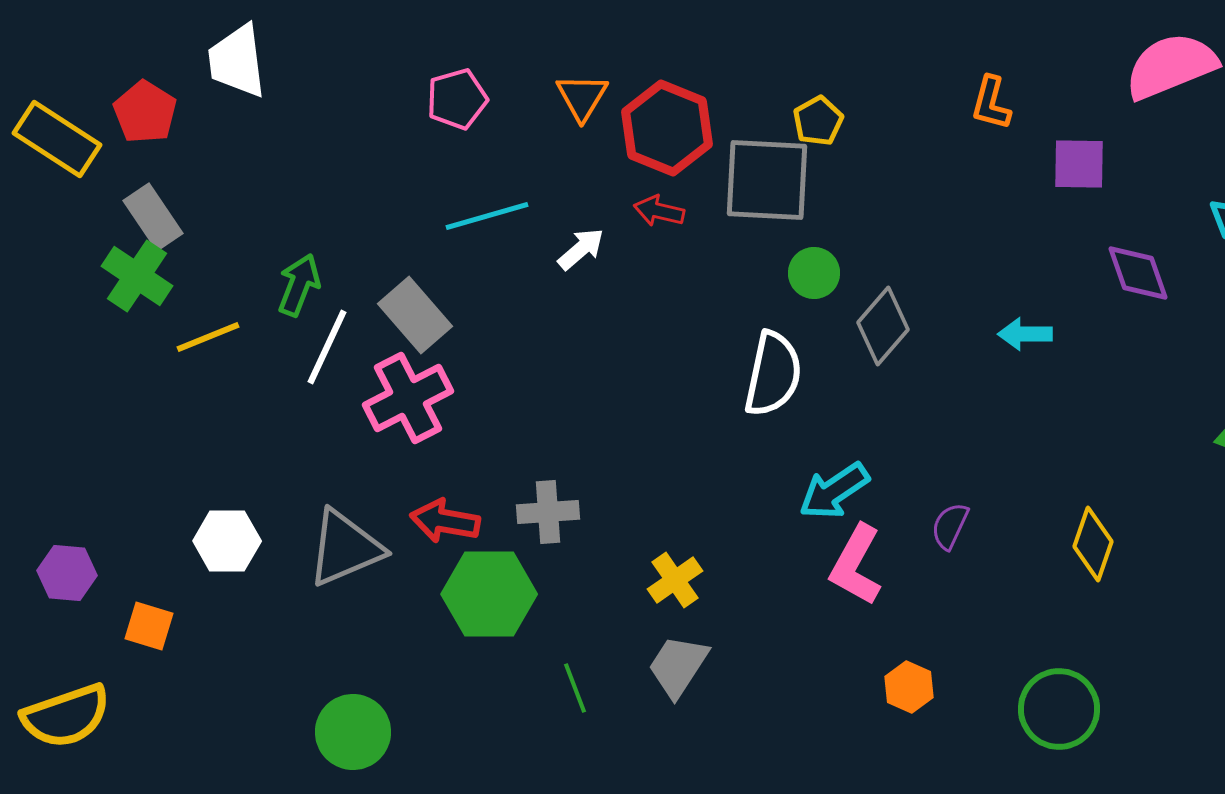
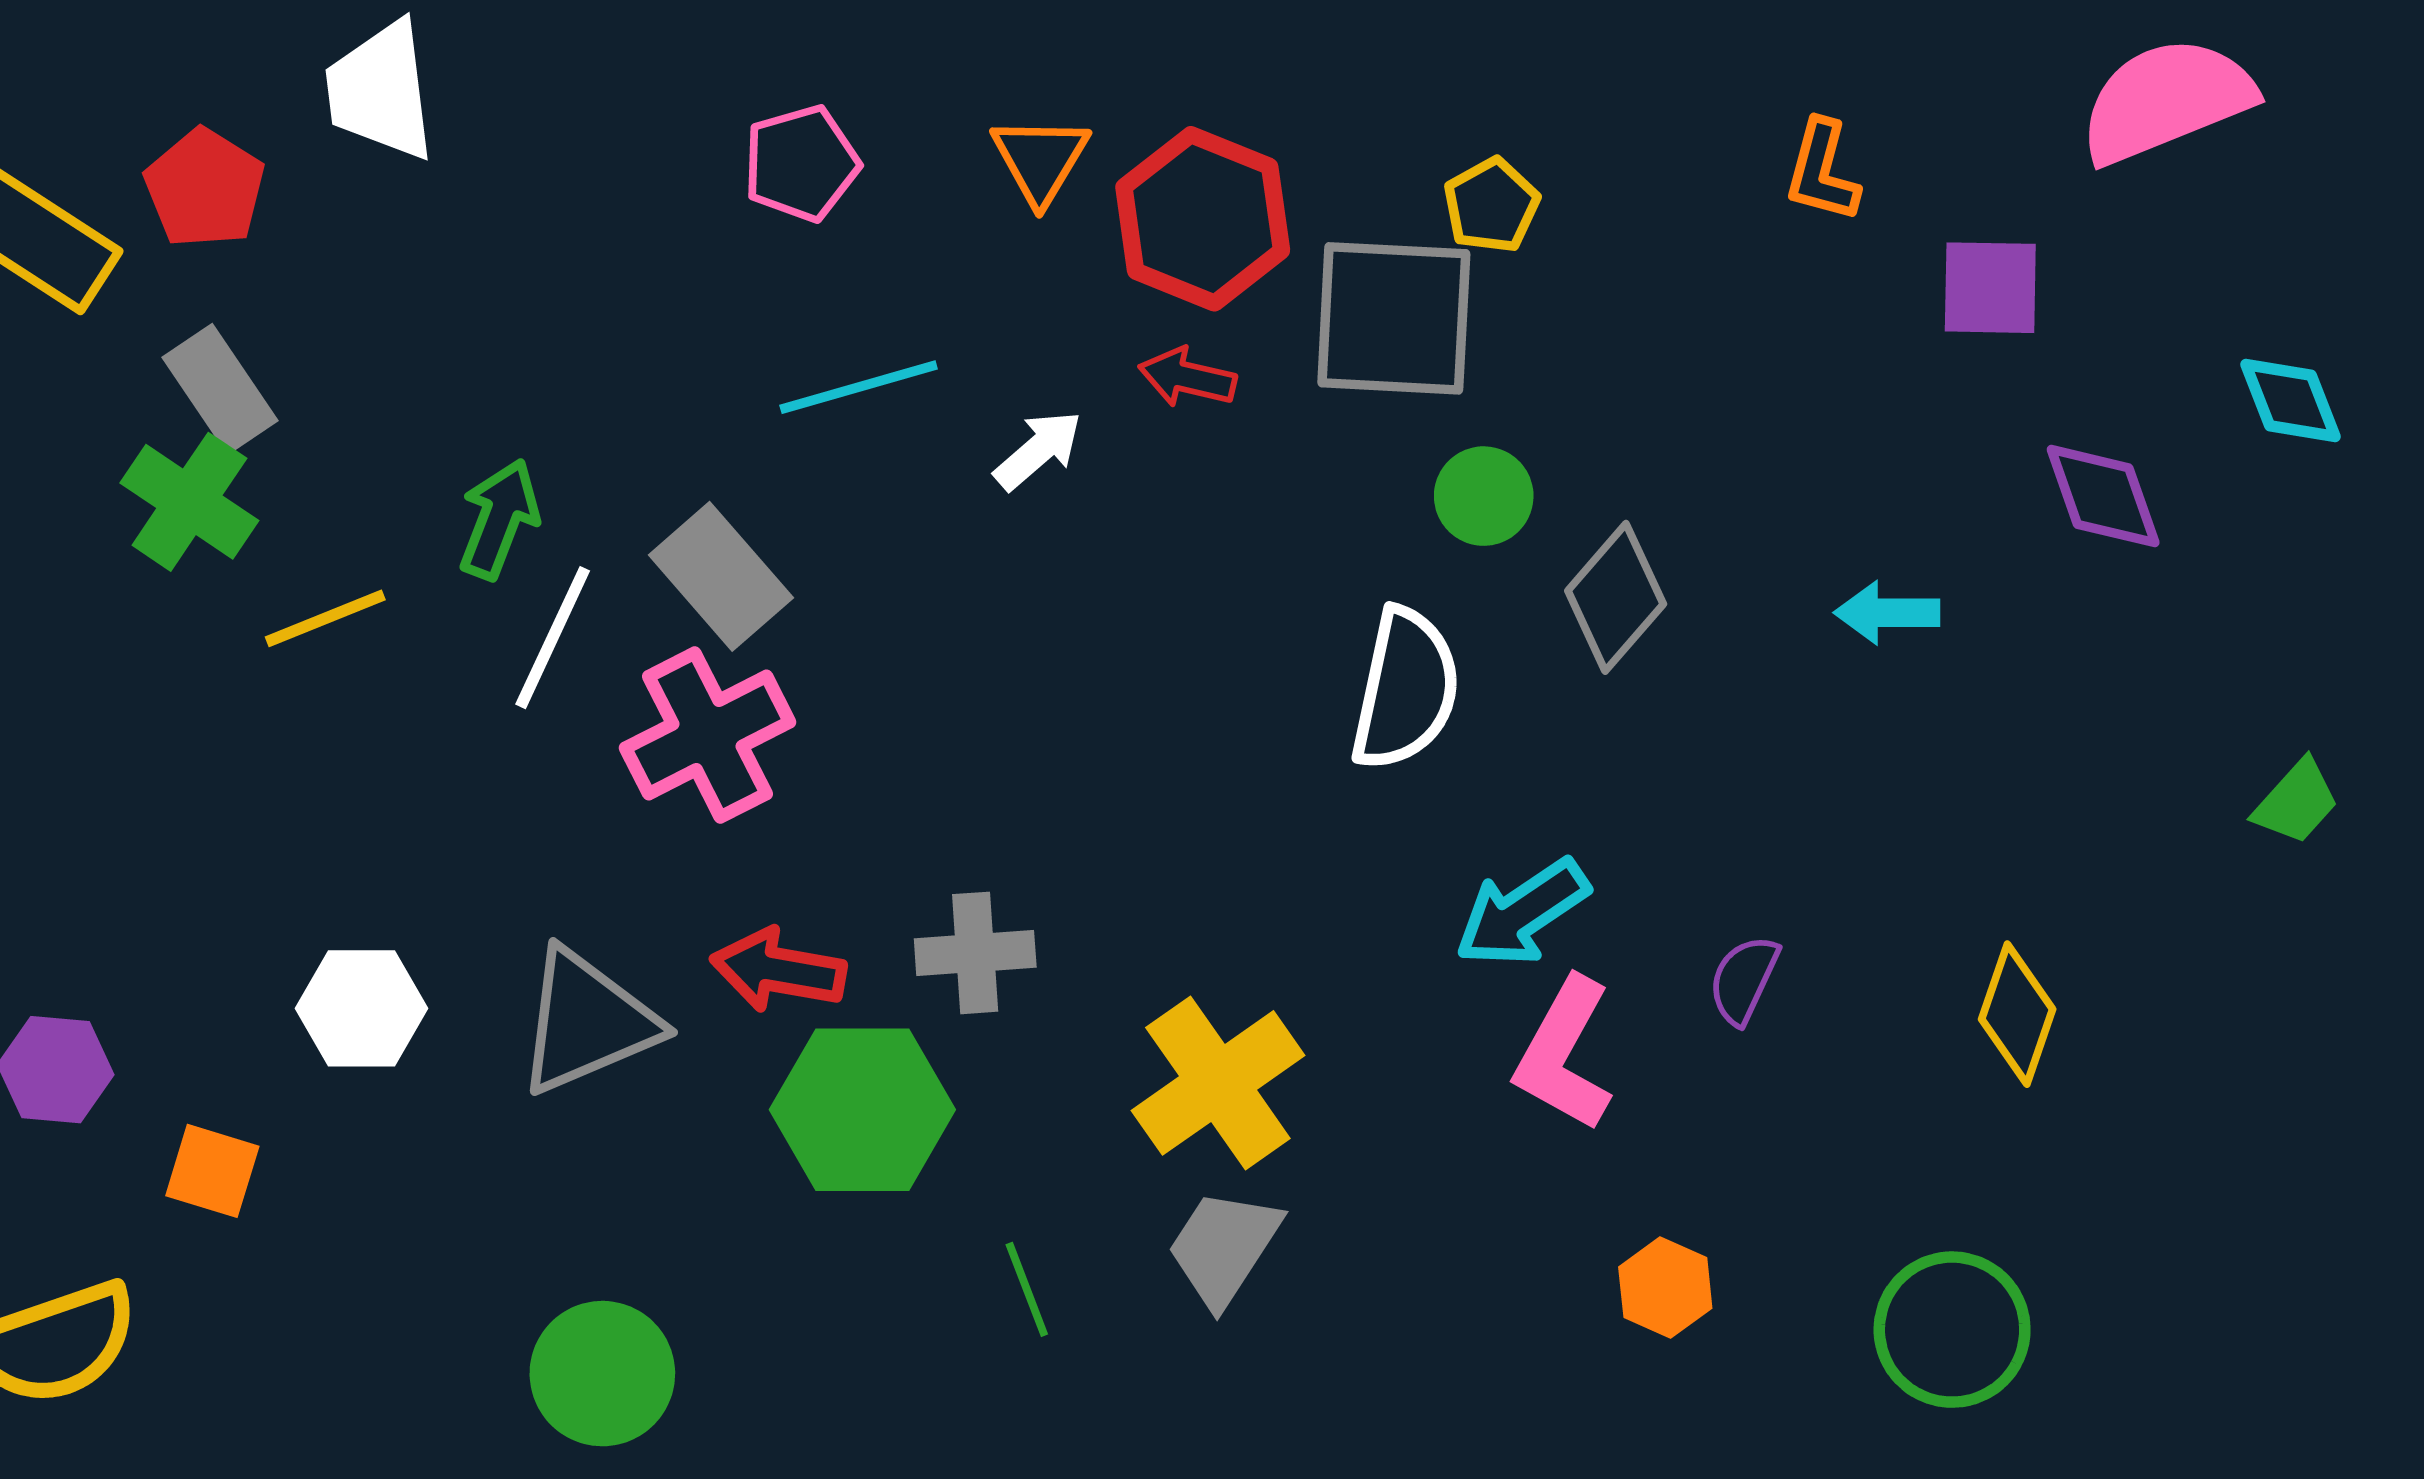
yellow cross: (675, 580) -> (1218, 1083), size x1.6

